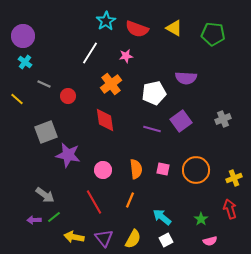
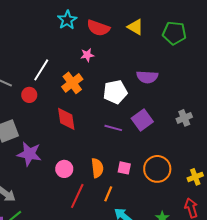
white line: (90, 53) -> (41, 70), moved
orange line: (130, 200) -> (108, 194), moved
red line: (94, 202) -> (77, 196), moved, turned 55

